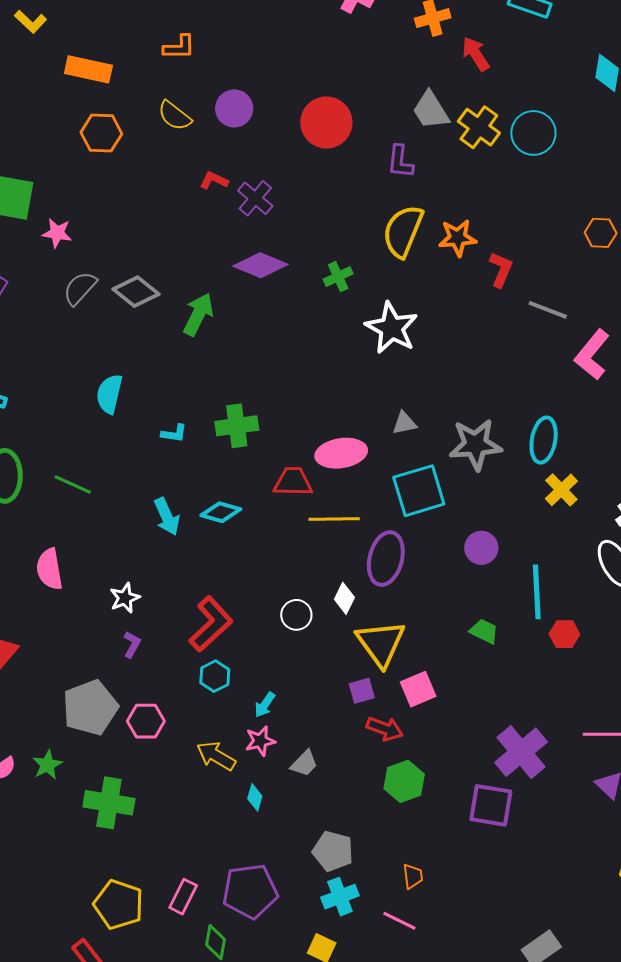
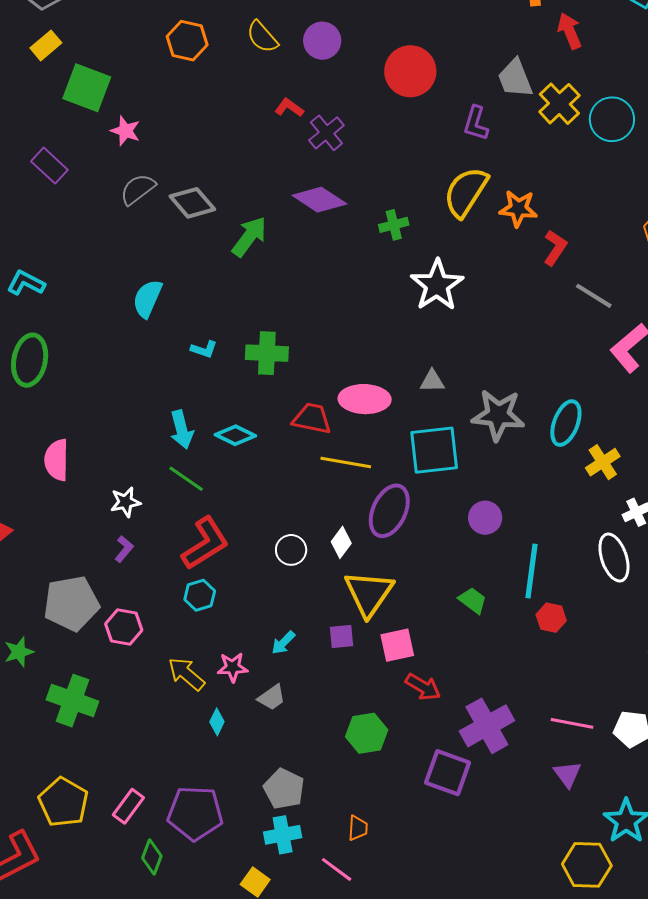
green line: (73, 485) -> (186, 479), moved
yellow cross: (561, 490) -> (603, 462), moved
cyan arrow: (265, 705) -> (283, 643), moved
red arrow: (385, 729) -> (423, 687), moved

